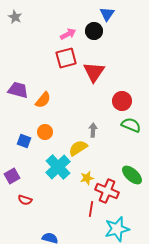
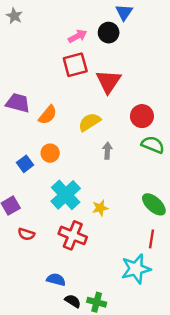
blue square: (24, 141) -> (25, 164), turned 32
yellow semicircle: (78, 148) -> (89, 122), moved
red cross: (107, 191) -> (73, 235), moved
red line: (91, 209) -> (152, 239), moved

